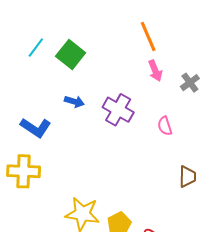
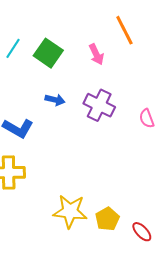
pink arrow: (155, 71) -> (96, 54), moved

